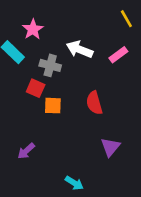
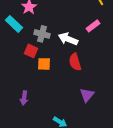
white arrow: (80, 49) -> (68, 39), moved
purple arrow: (26, 151) -> (24, 98), turned -40

